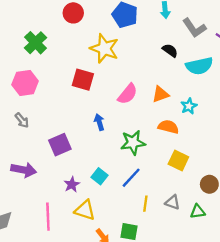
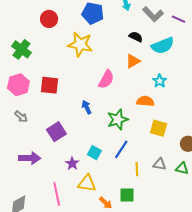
red square: (83, 80) -> (50, 85), moved
orange triangle: (160, 94) -> (133, 61), moved
green triangle: (198, 212) -> (182, 168), turned 32

